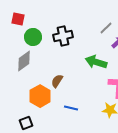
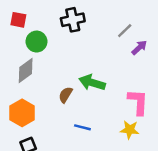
black cross: (63, 36) -> (73, 20), moved
green arrow: (96, 62) -> (92, 83), moved
orange hexagon: (40, 96) -> (22, 113), moved

